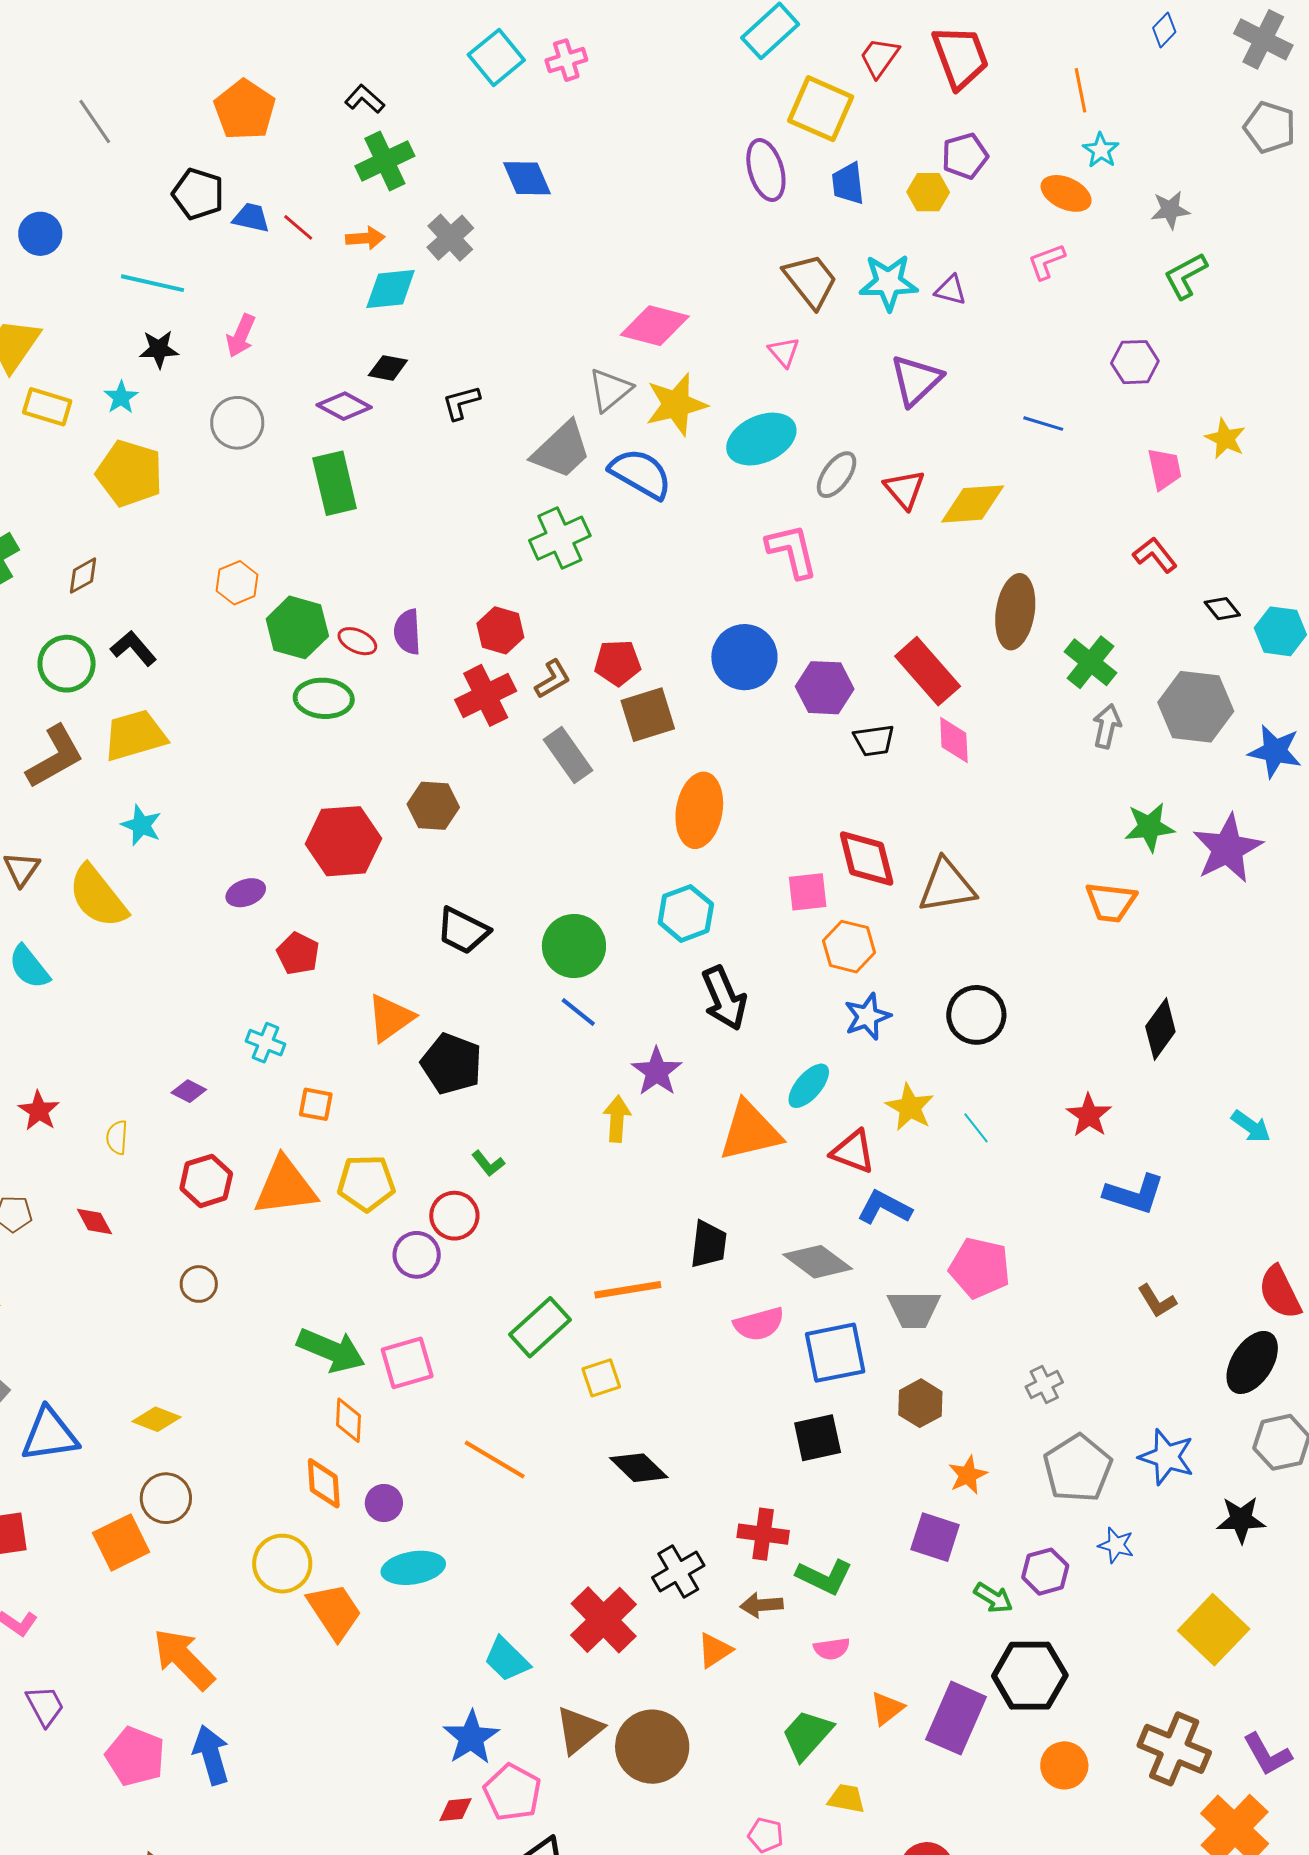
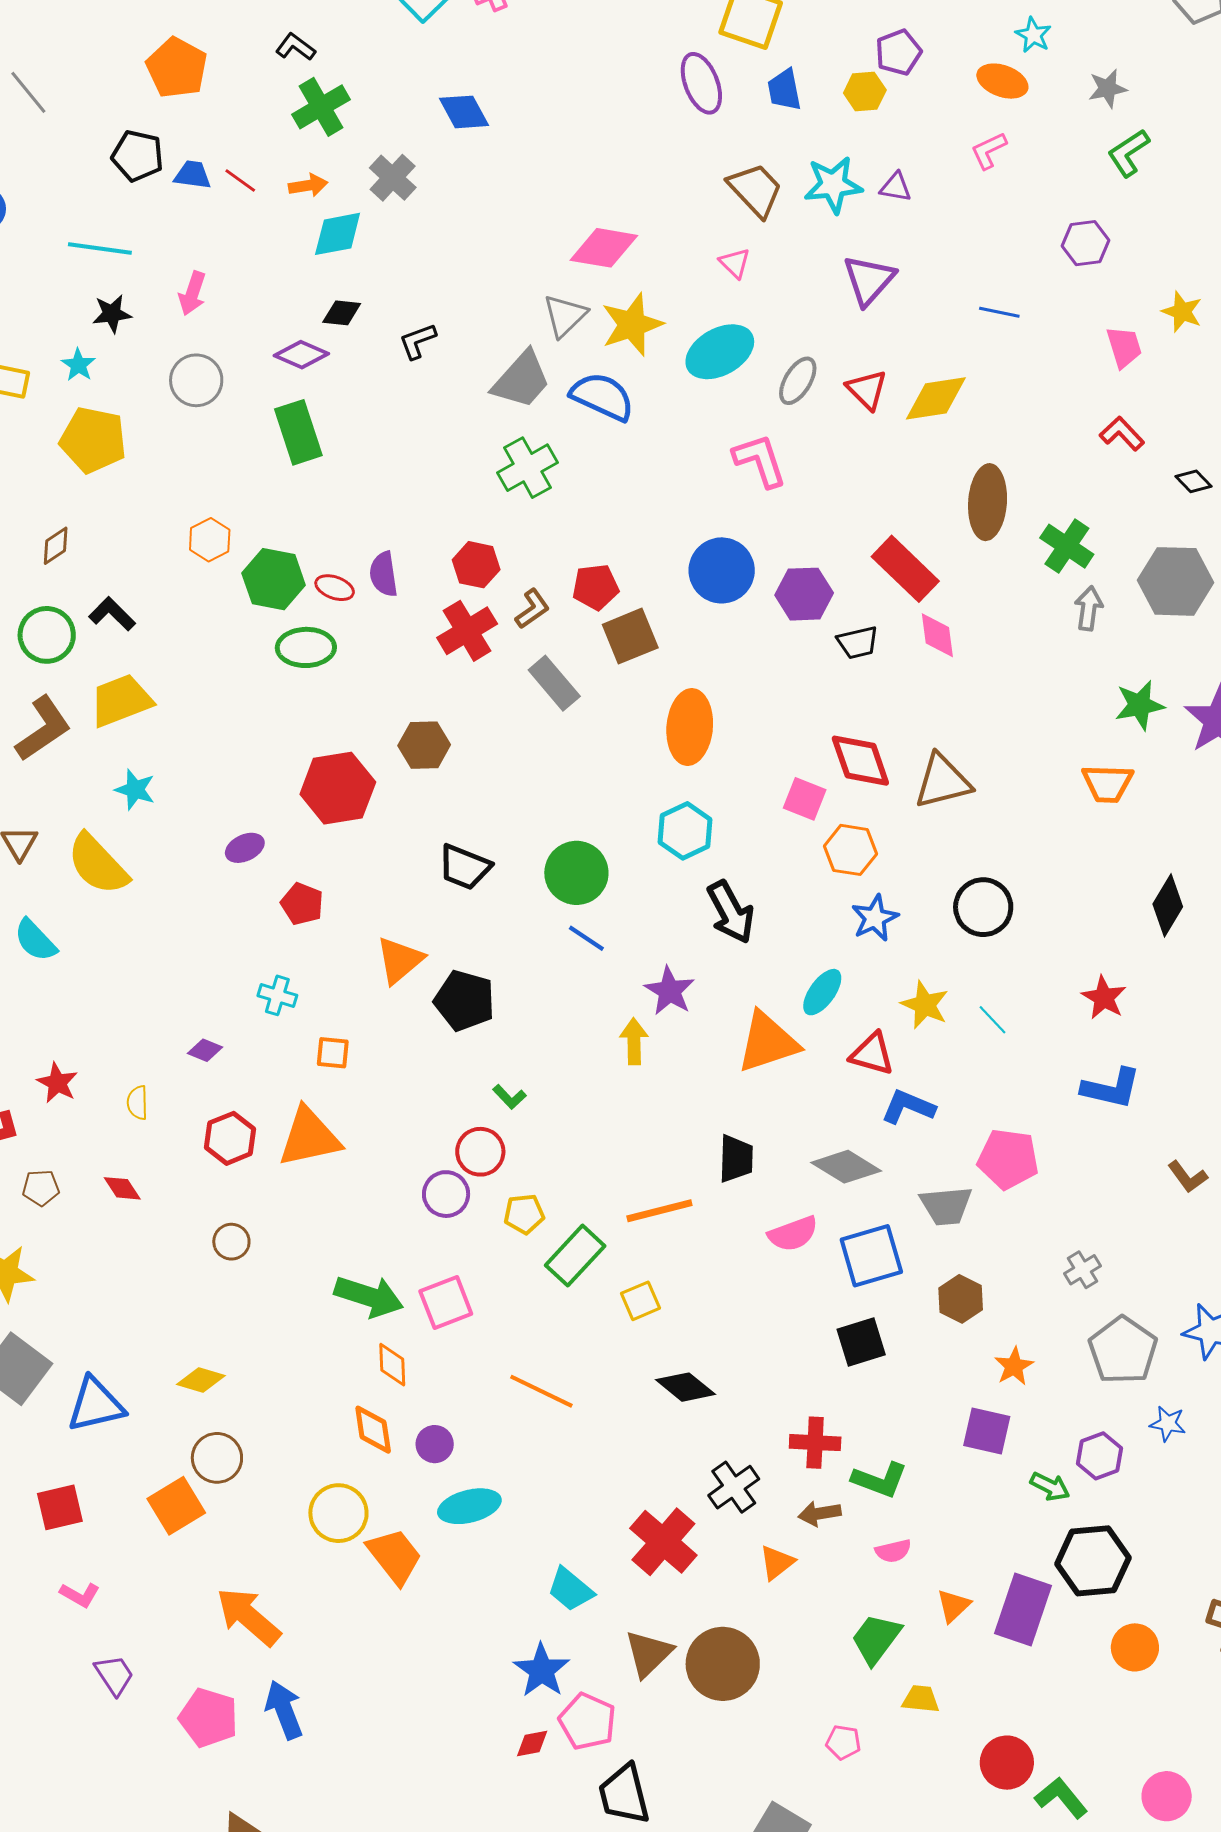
pink square: (808, 892) -> (805, 799), turned 33
yellow pentagon: (366, 1183) -> (524, 1214), moved, size x0.7
blue L-shape: (1134, 1194) -> (1111, 1088), moved

